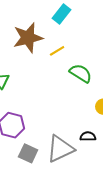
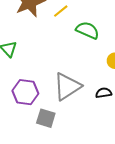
gray triangle: (60, 149) -> (67, 86), moved

